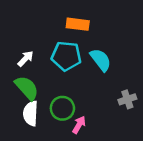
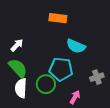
cyan pentagon: (66, 56) -> (61, 69), moved
cyan semicircle: (101, 60) -> (76, 46), turned 150
pink arrow: (79, 125) -> (75, 97), moved

